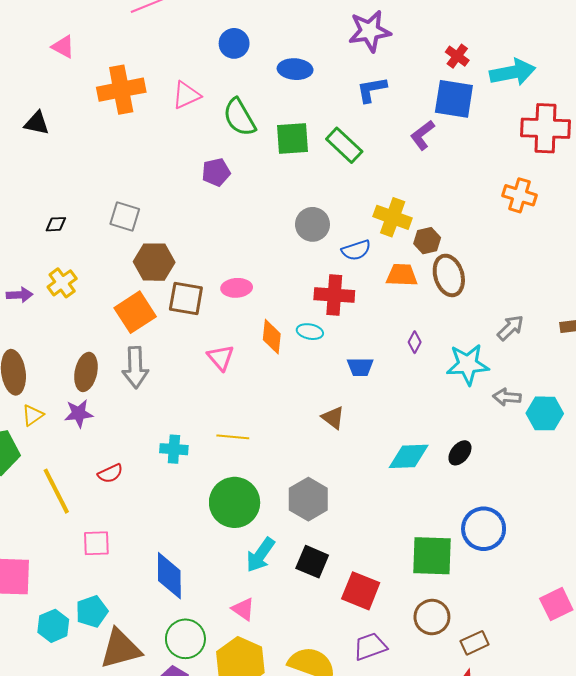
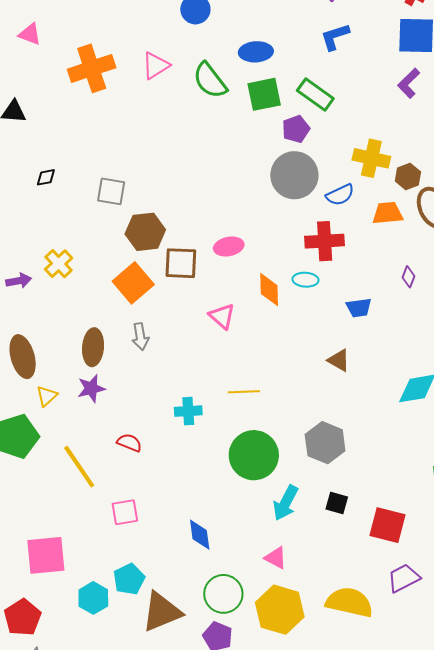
blue ellipse: (295, 69) -> (256, 52), moved
purple L-shape: (422, 135) -> (409, 83), moved
purple pentagon: (216, 172) -> (296, 129), moved
black diamond: (56, 224) -> (46, 177), moved
gray circle: (312, 224) -> (294, 175), size x1.4
gray arrow: (135, 367) -> (140, 337), size x0.7
red semicircle: (110, 473) -> (129, 443), turned -125
black square: (312, 562) -> (337, 503), size x0.7
blue diamond: (169, 576) -> (200, 535), size x0.7

